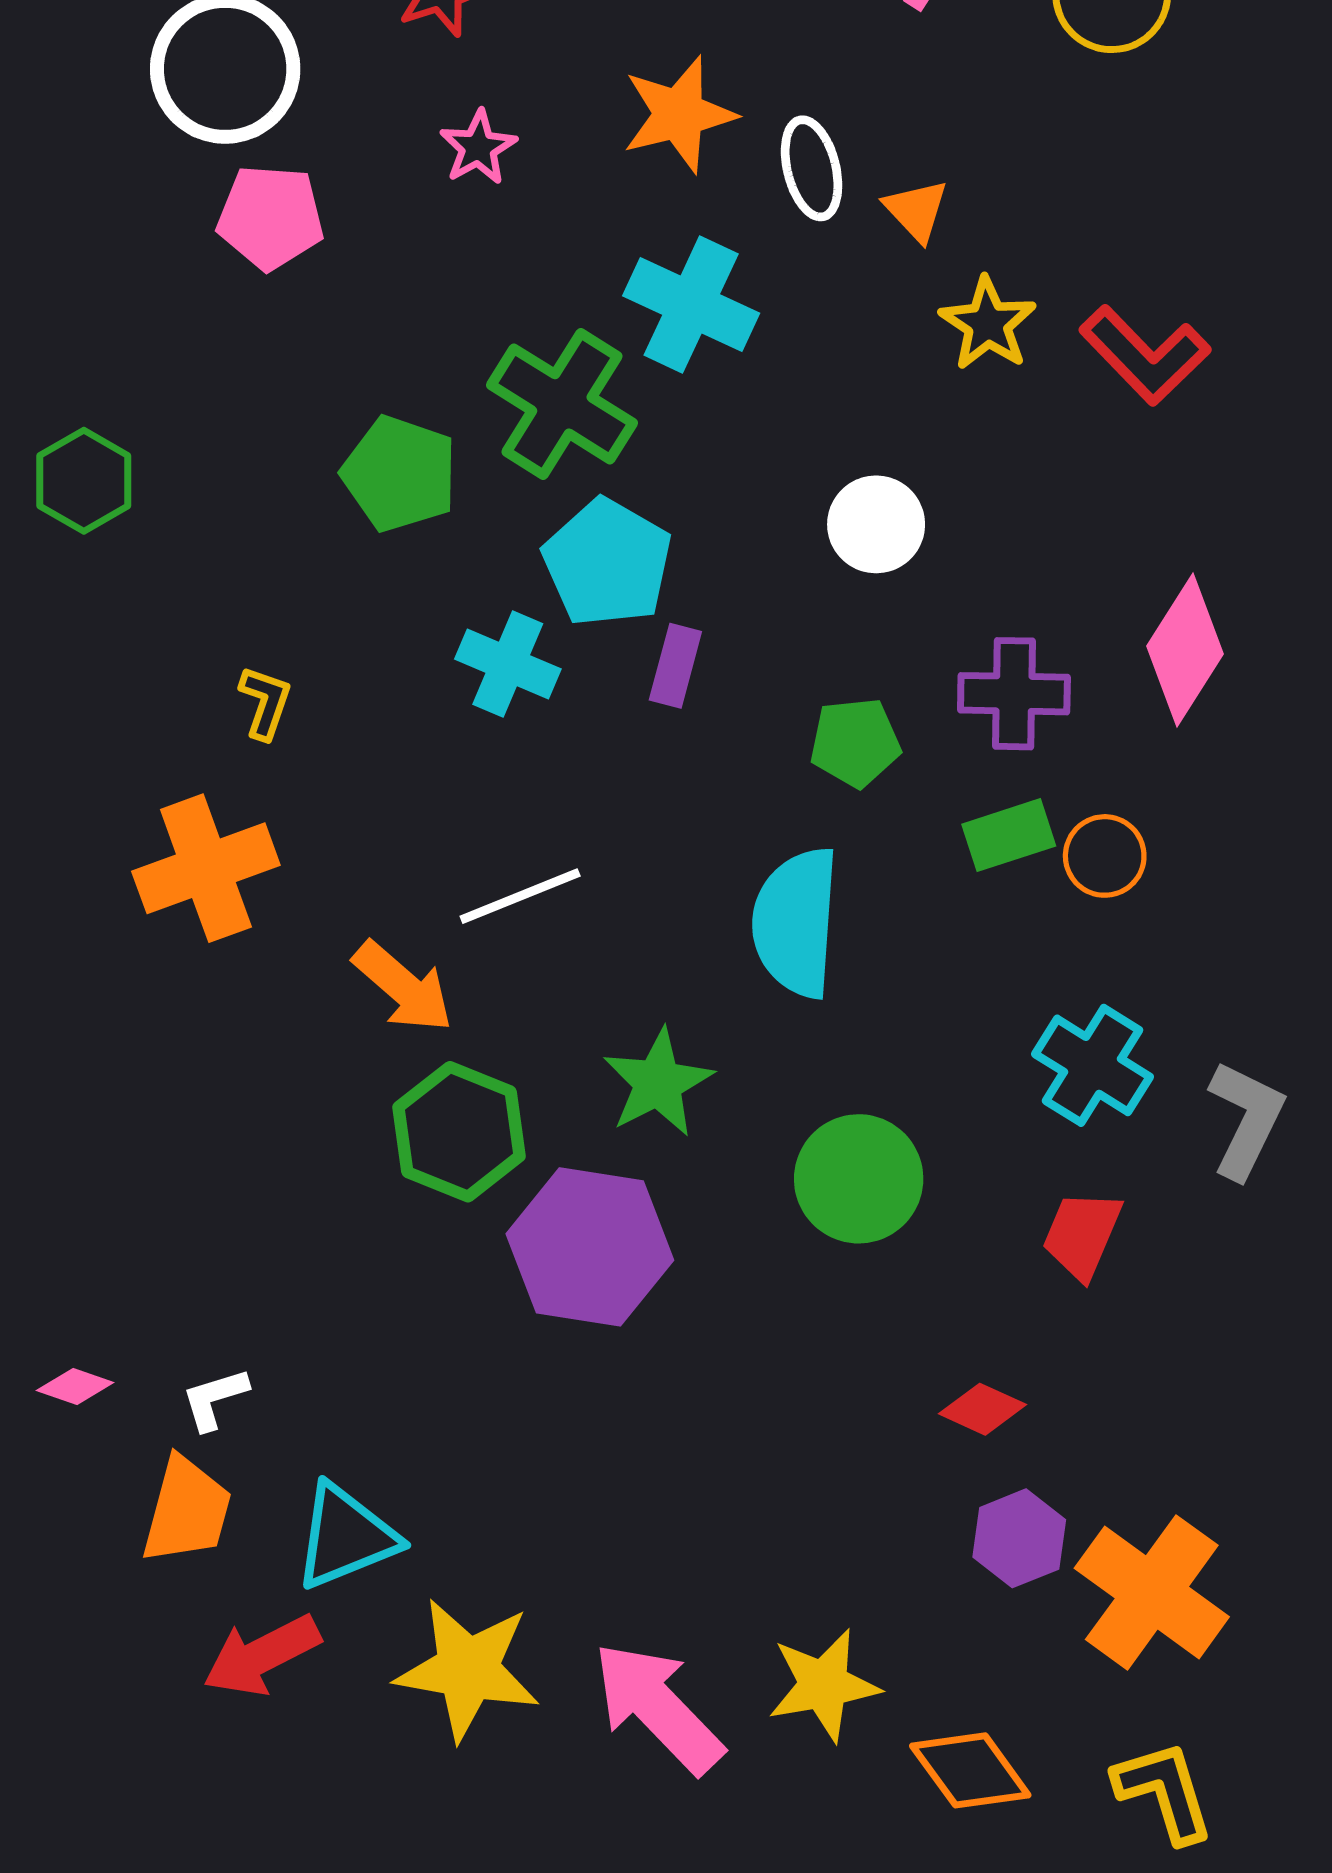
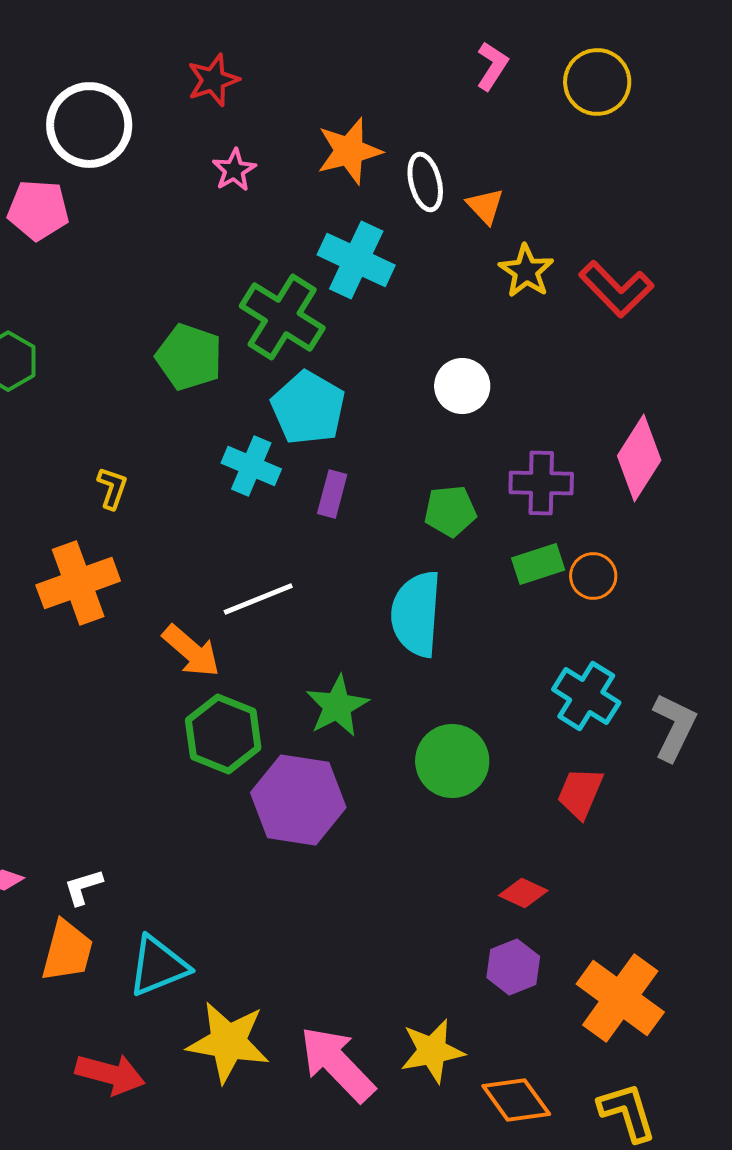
pink pentagon: (271, 217) -> (38, 210), moved
purple rectangle: (675, 666) -> (332, 494), moved
purple hexagon: (1019, 1538) -> (513, 967), moved
red arrow: (262, 1655) -> (110, 1074), moved, turned -138

